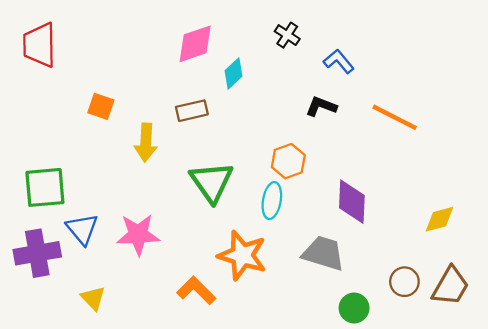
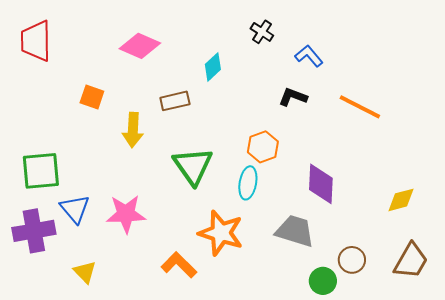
pink diamond: (195, 44) -> (140, 46), moved, turned 42
brown circle: (404, 282) -> (352, 260), moved

